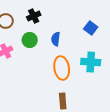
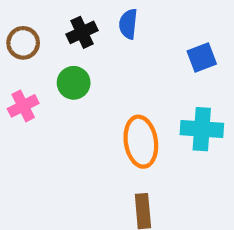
blue square: (91, 28) -> (202, 58), turned 32
blue semicircle: (56, 39) -> (128, 24), moved

